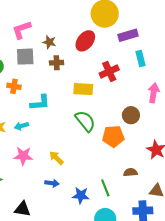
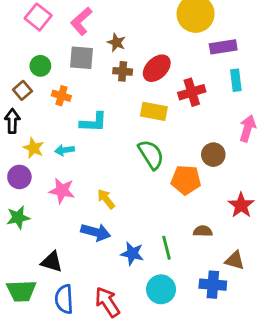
pink L-shape: (22, 30) -> (81, 21), turned -30
red ellipse: (85, 41) -> (157, 68), moved
blue arrow: (52, 183) -> (96, 232), size x1.5

